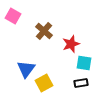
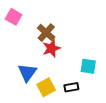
red star: (71, 44) -> (51, 48), moved
black rectangle: (81, 83) -> (71, 87), moved

